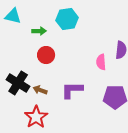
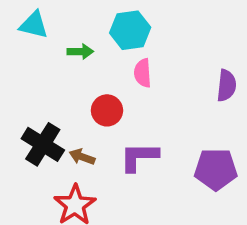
red circle: (46, 55) -> (107, 110), moved
pink semicircle: (101, 62) -> (143, 73), moved

